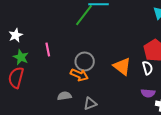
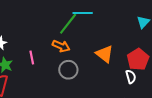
orange triangle: (122, 66) -> (105, 54), moved
orange arrow: (79, 75) -> (61, 46), moved

